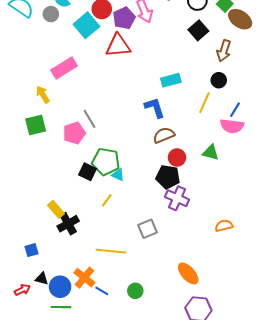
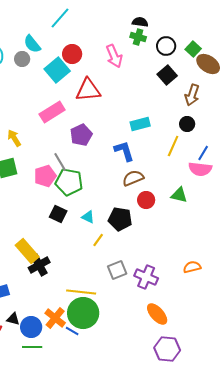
purple pentagon: (124, 18) -> (81, 135), moved
pink rectangle: (64, 68) -> (52, 112), moved
green pentagon: (106, 162) -> (69, 182), moved
black pentagon: (168, 177) -> (120, 219), moved
purple cross: (177, 198) -> (146, 277), moved
yellow line: (107, 200) -> (98, 240), moved
yellow rectangle: (56, 209) -> (27, 251), size x1.4
green circle: (135, 291) -> (83, 313), moved, size x2.0

